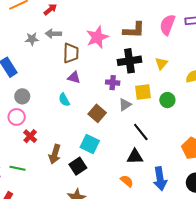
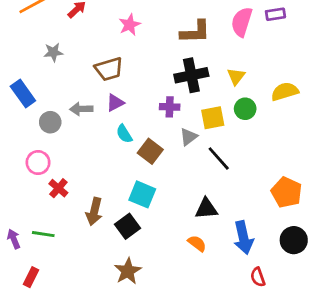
gray arrow: (53, 34) -> (81, 109), moved
pink star: (97, 37) -> (130, 25), moved, size x0.7
brown trapezoid: (71, 53) -> (109, 69), turned 75
purple triangle: (74, 77) -> (115, 103), turned -40
gray circle: (22, 96) -> (50, 122), moved
cyan semicircle: (64, 100) -> (124, 134), moved
green circle: (167, 100) -> (245, 109), moved
black line: (141, 132) -> (219, 159), moved

